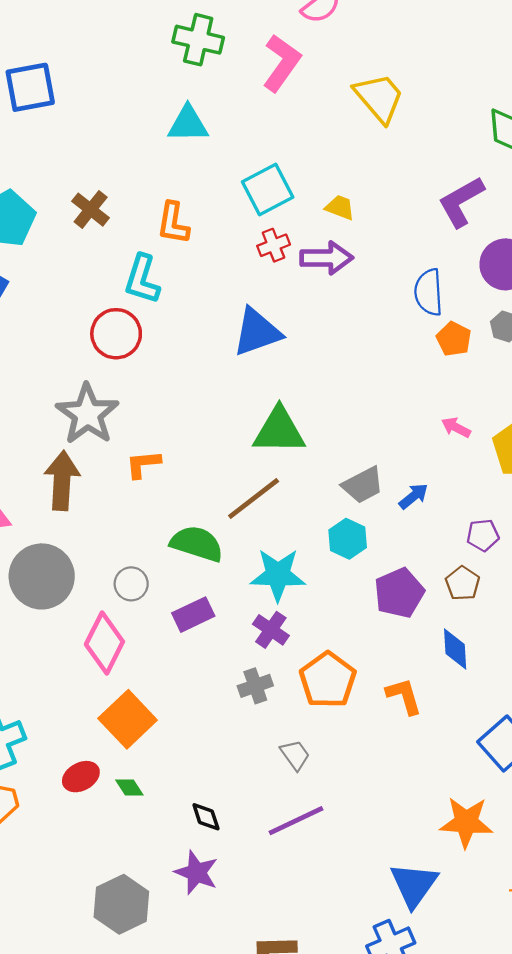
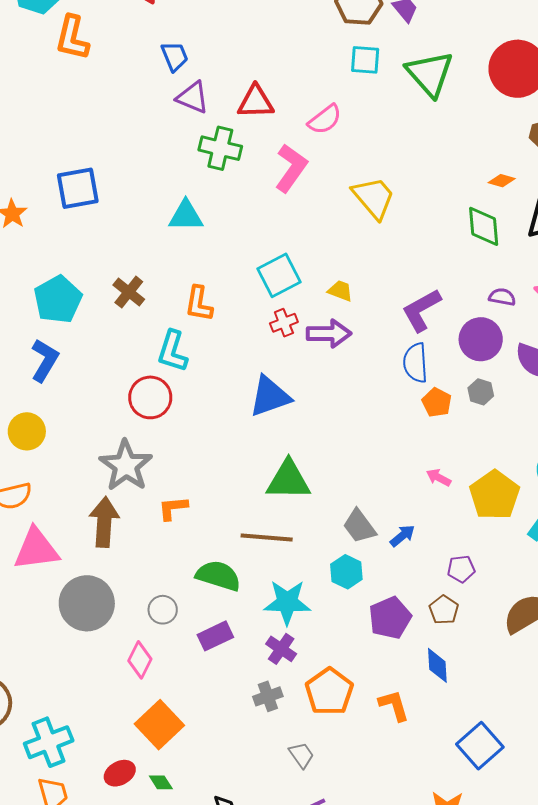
cyan triangle: (188, 124) -> (186, 216), moved
purple L-shape: (461, 202) -> (421, 310), moved
gray trapezoid: (363, 485) -> (359, 526), turned 81
brown line: (254, 498) -> (267, 537), turned 42
pink diamond: (104, 643) -> (140, 660), size x0.7

